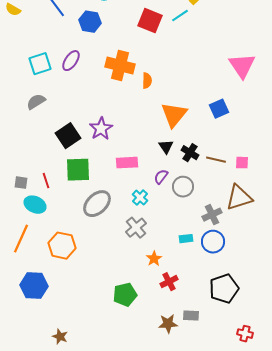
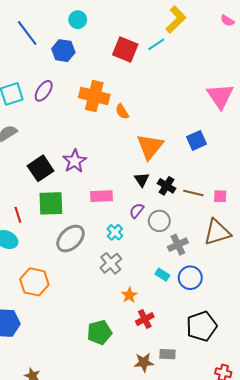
orange semicircle: (147, 81) -> (122, 111), turned 147
gray cross: (212, 215) -> (178, 245), moved
cyan rectangle: (186, 239) -> (162, 275), turned 40

